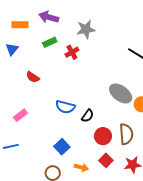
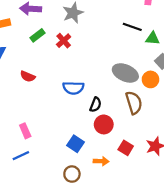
blue semicircle: (65, 107) -> (73, 88), moved
pink rectangle: (20, 115) -> (25, 131), moved, turned -64
brown semicircle: (126, 134) -> (134, 103), moved
red circle: (103, 136) -> (104, 124), moved

